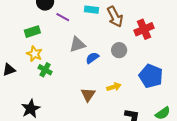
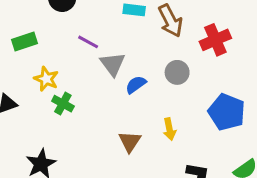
purple line: (63, 17) -> (88, 42), moved
green rectangle: (32, 32) -> (24, 41), moved
gray triangle: (77, 44) -> (113, 64), turned -48
yellow arrow: (114, 87) -> (169, 129), turned 96

